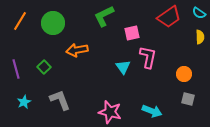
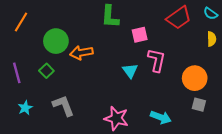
green L-shape: (104, 16) -> (110, 17), turned -60
green circle: (53, 23) -> (56, 41), moved
orange circle: (184, 74) -> (195, 78), size x1.5

